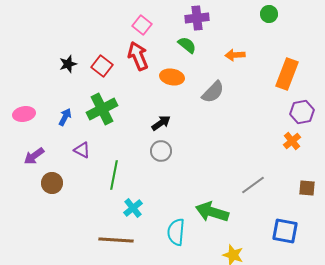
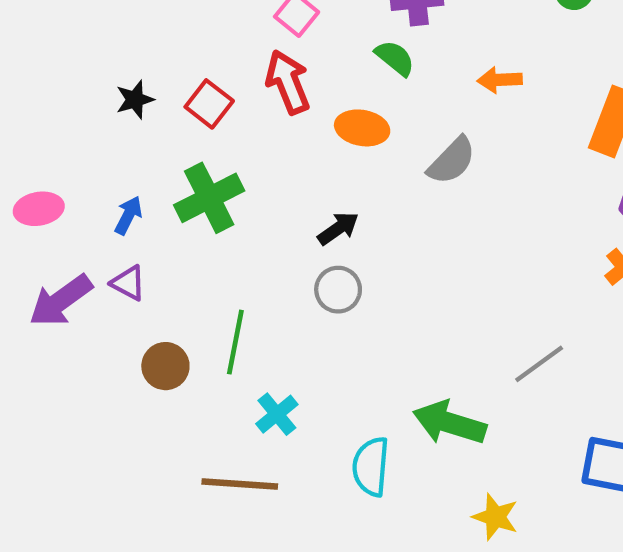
purple triangle: (82, 150) -> (128, 283), moved
purple arrow: (34, 156) -> (61, 301), size x1.4
brown circle: (52, 183) -> (165, 366), moved

